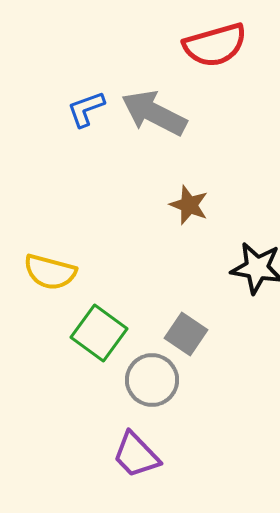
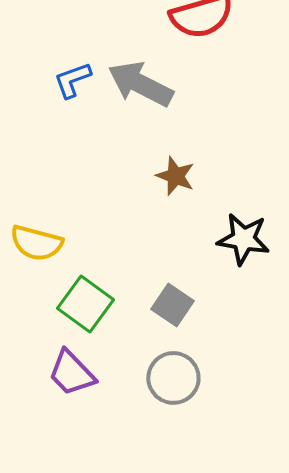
gray circle: (152, 380) -> (173, 378), moved
purple trapezoid: (136, 455) -> (71, 373), moved

